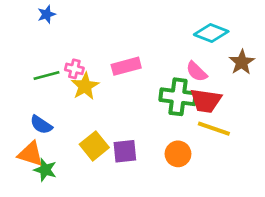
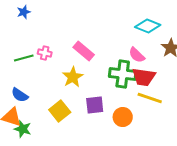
pink rectangle: (126, 66) -> (84, 51), turned 55
yellow star: (85, 86) -> (73, 77), moved
purple square: (125, 151) -> (95, 105), moved

